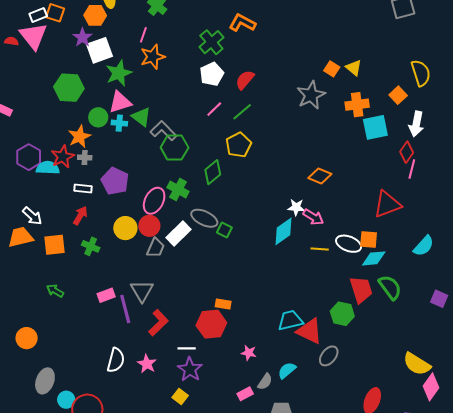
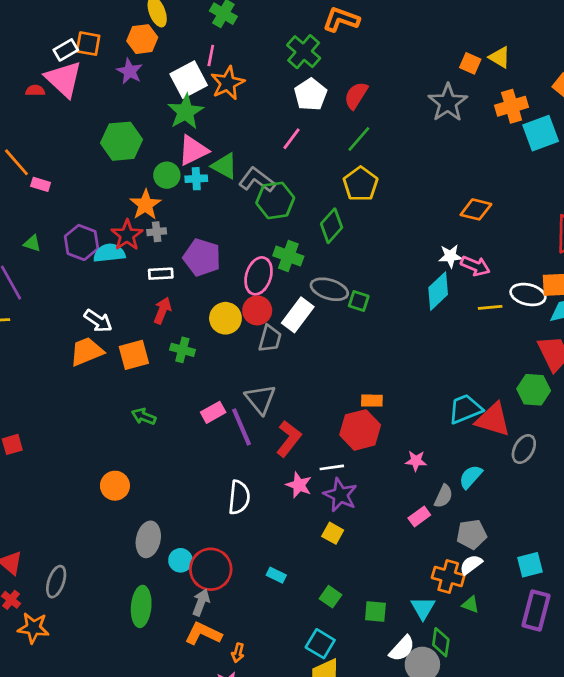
white square: (100, 50) -> (189, 80), moved
pink line: (214, 109) -> (291, 139), moved
pink star: (147, 364) -> (299, 485), moved

